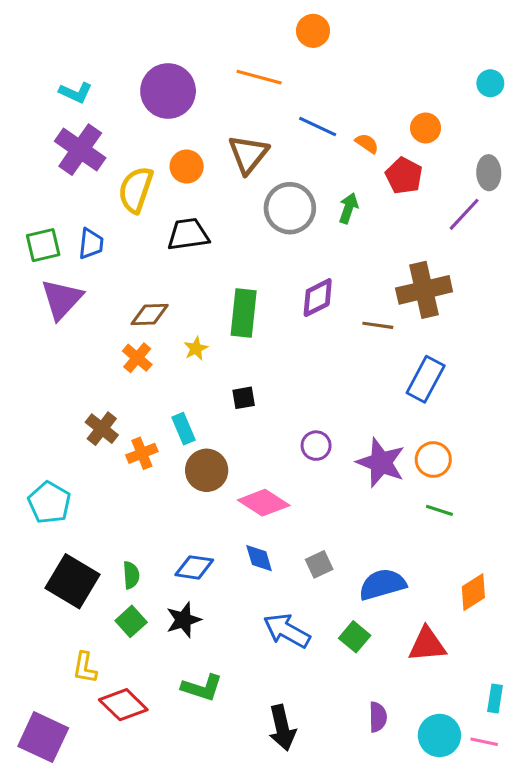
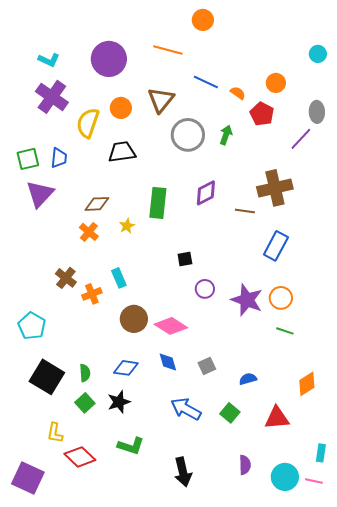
black square: (244, 398) -> (185, 259), moved
brown circle: (207, 470) -> (134, 319), moved
blue semicircle: (382, 584) -> (248, 379), size x0.6

